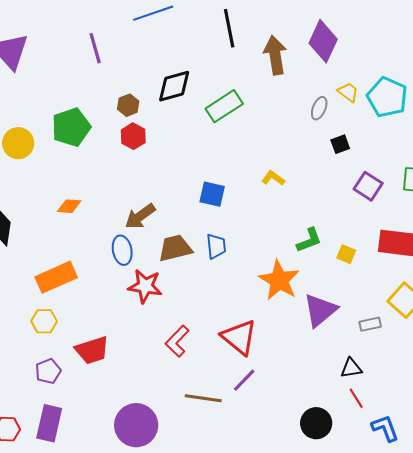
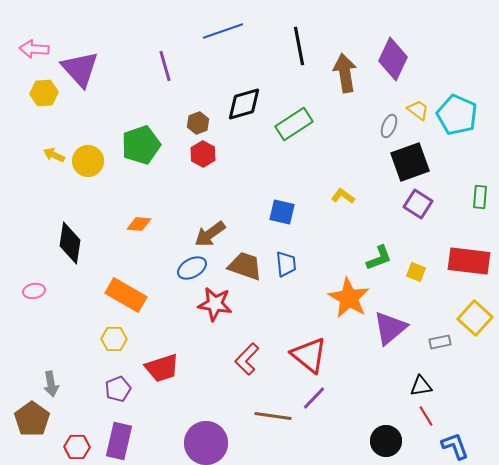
black square: (340, 144) -> (410, 162), size x2.0
purple square: (368, 186) -> (418, 204), moved
brown trapezoid: (175, 248) -> (245, 266), turned 33
blue ellipse: (122, 250) -> (192, 268), turned 72
orange rectangle: (56, 277) -> (126, 295), turned 54

